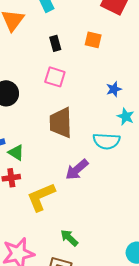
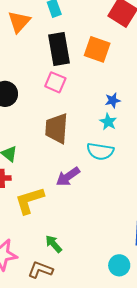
orange square: (93, 40) -> (97, 49), size x1.5
black rectangle: (55, 43) -> (59, 49), size x2.0
cyan star: (126, 117) -> (108, 122), moved

